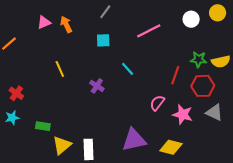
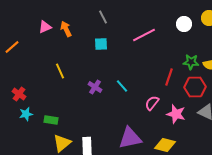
gray line: (105, 12) -> (103, 17), turned -64
cyan line: (128, 69) -> (122, 86), moved
cyan star: (12, 118) -> (26, 114), moved
green rectangle: (43, 126) -> (51, 120), moved

